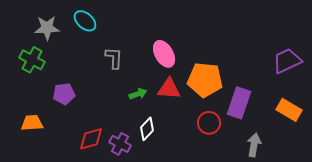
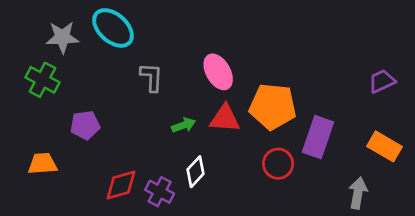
cyan ellipse: (85, 21) -> (113, 28), size x1.4
purple trapezoid: (287, 61) -> (382, 81), size x0.7
gray arrow: (254, 145) -> (358, 193), moved

